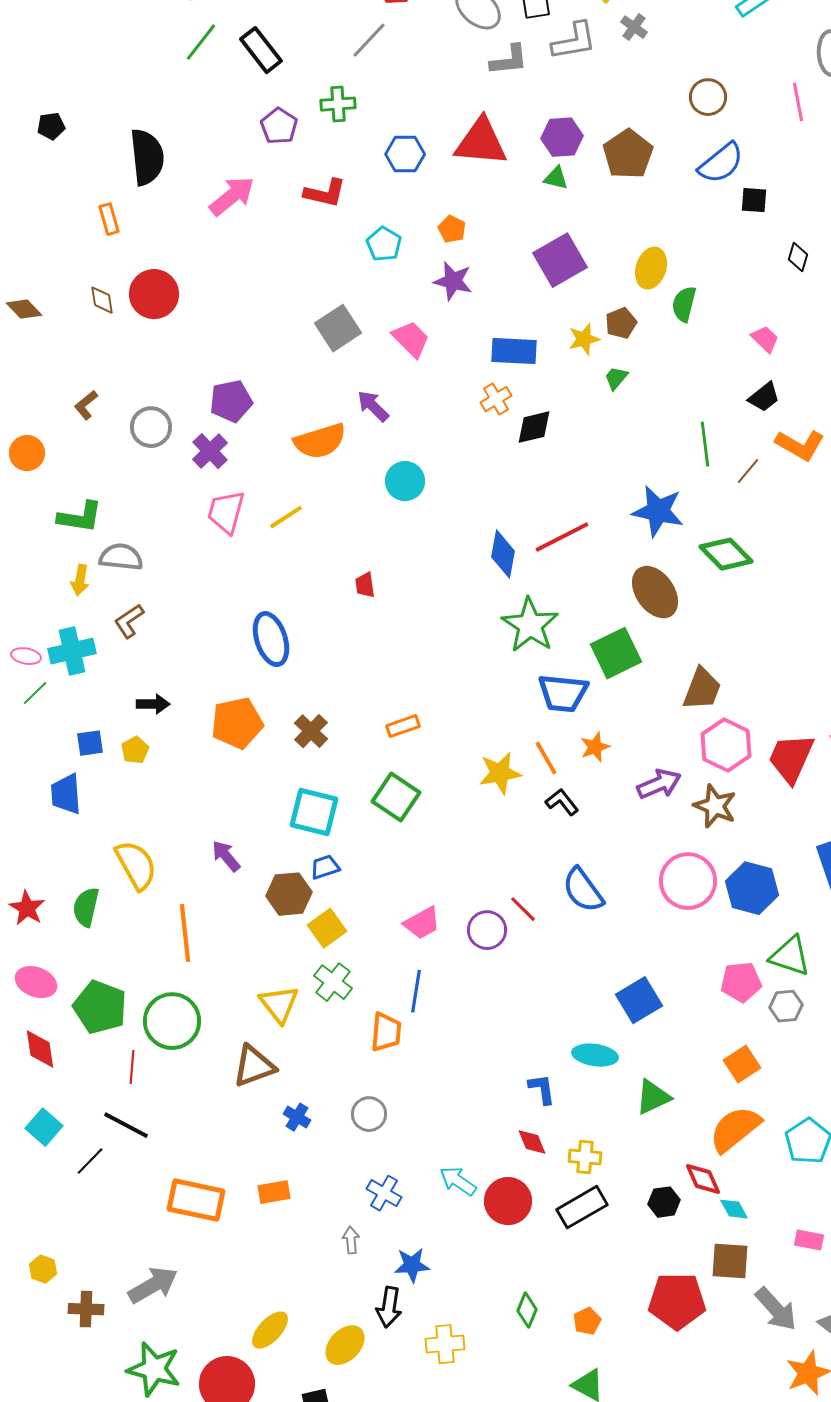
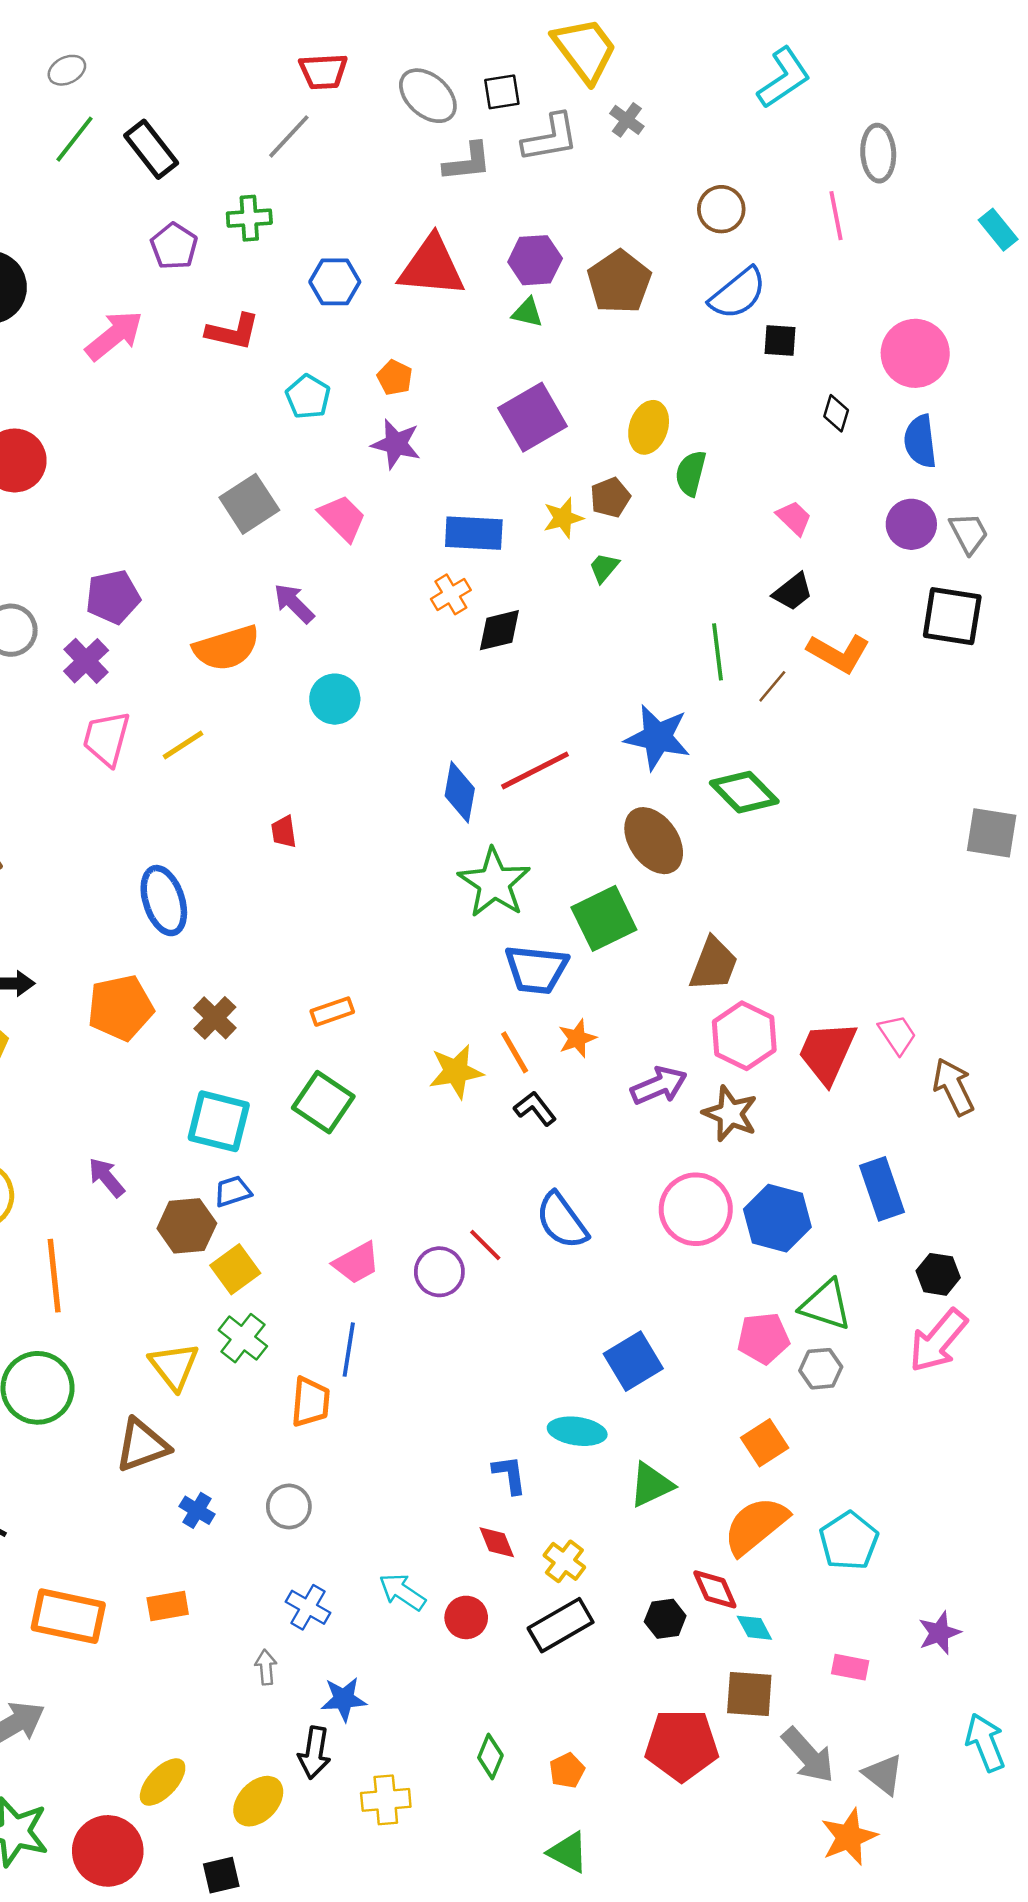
yellow cross: (585, 1157) -> (564, 1561), turned 32
red circle: (508, 1201) -> (466, 1617), size x0.7

